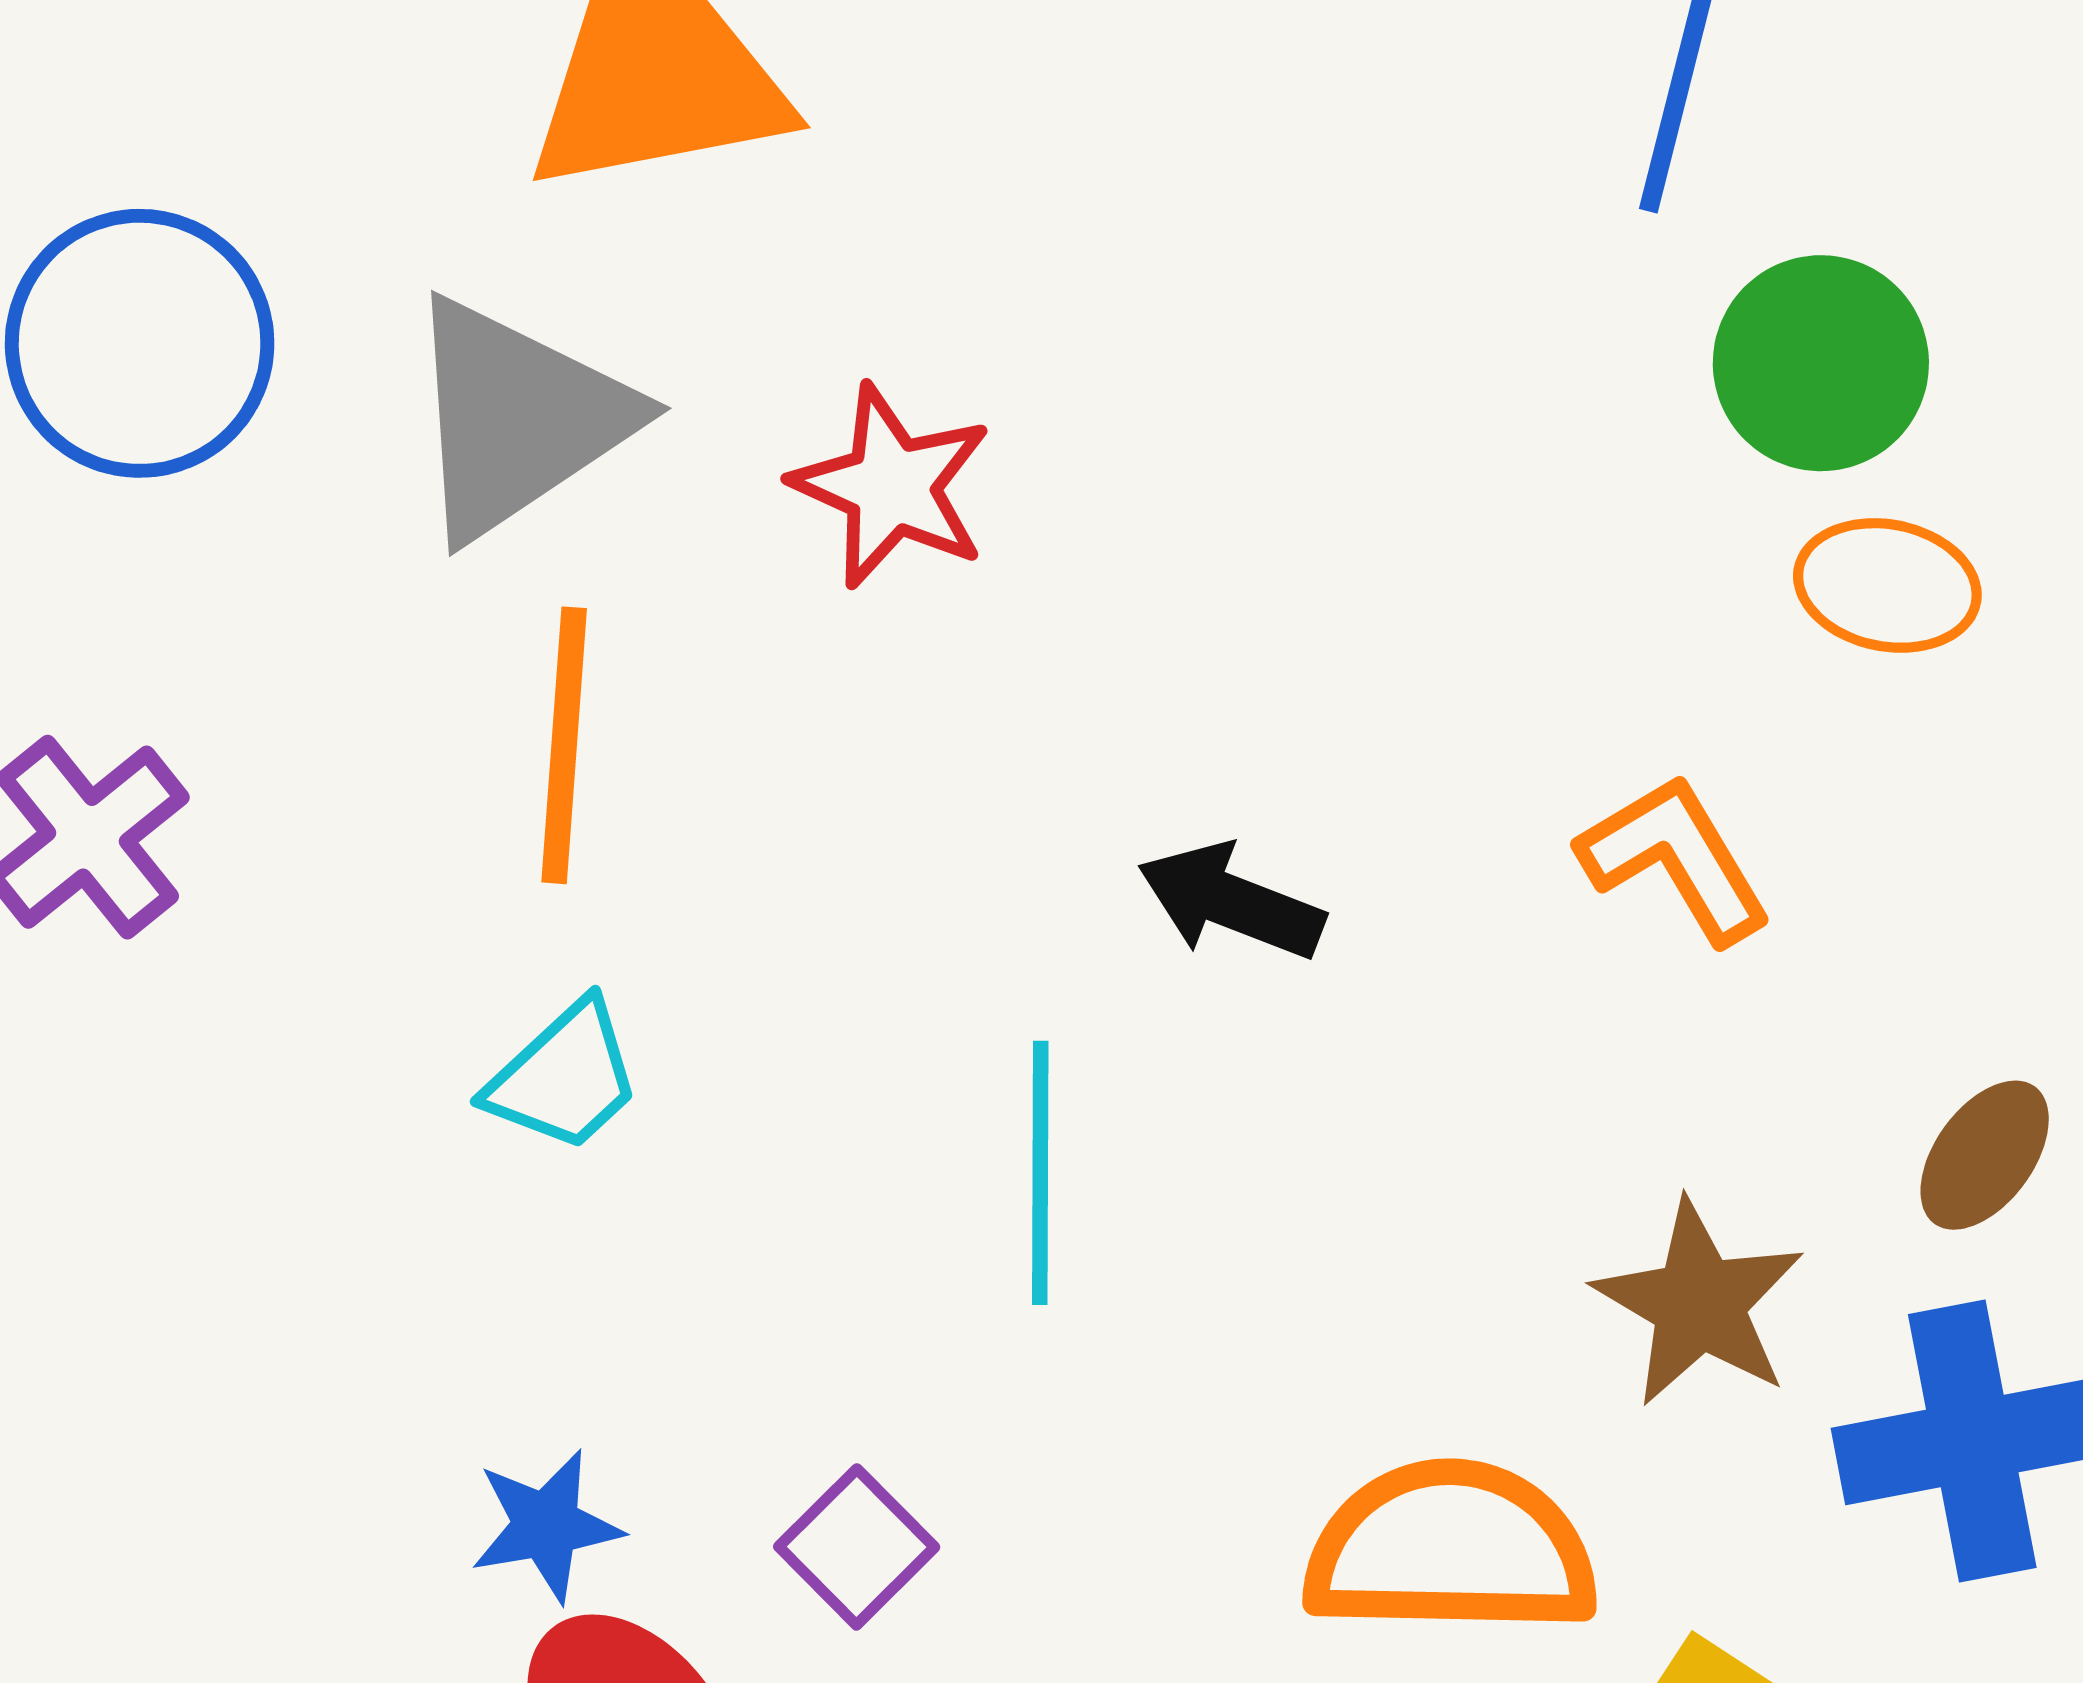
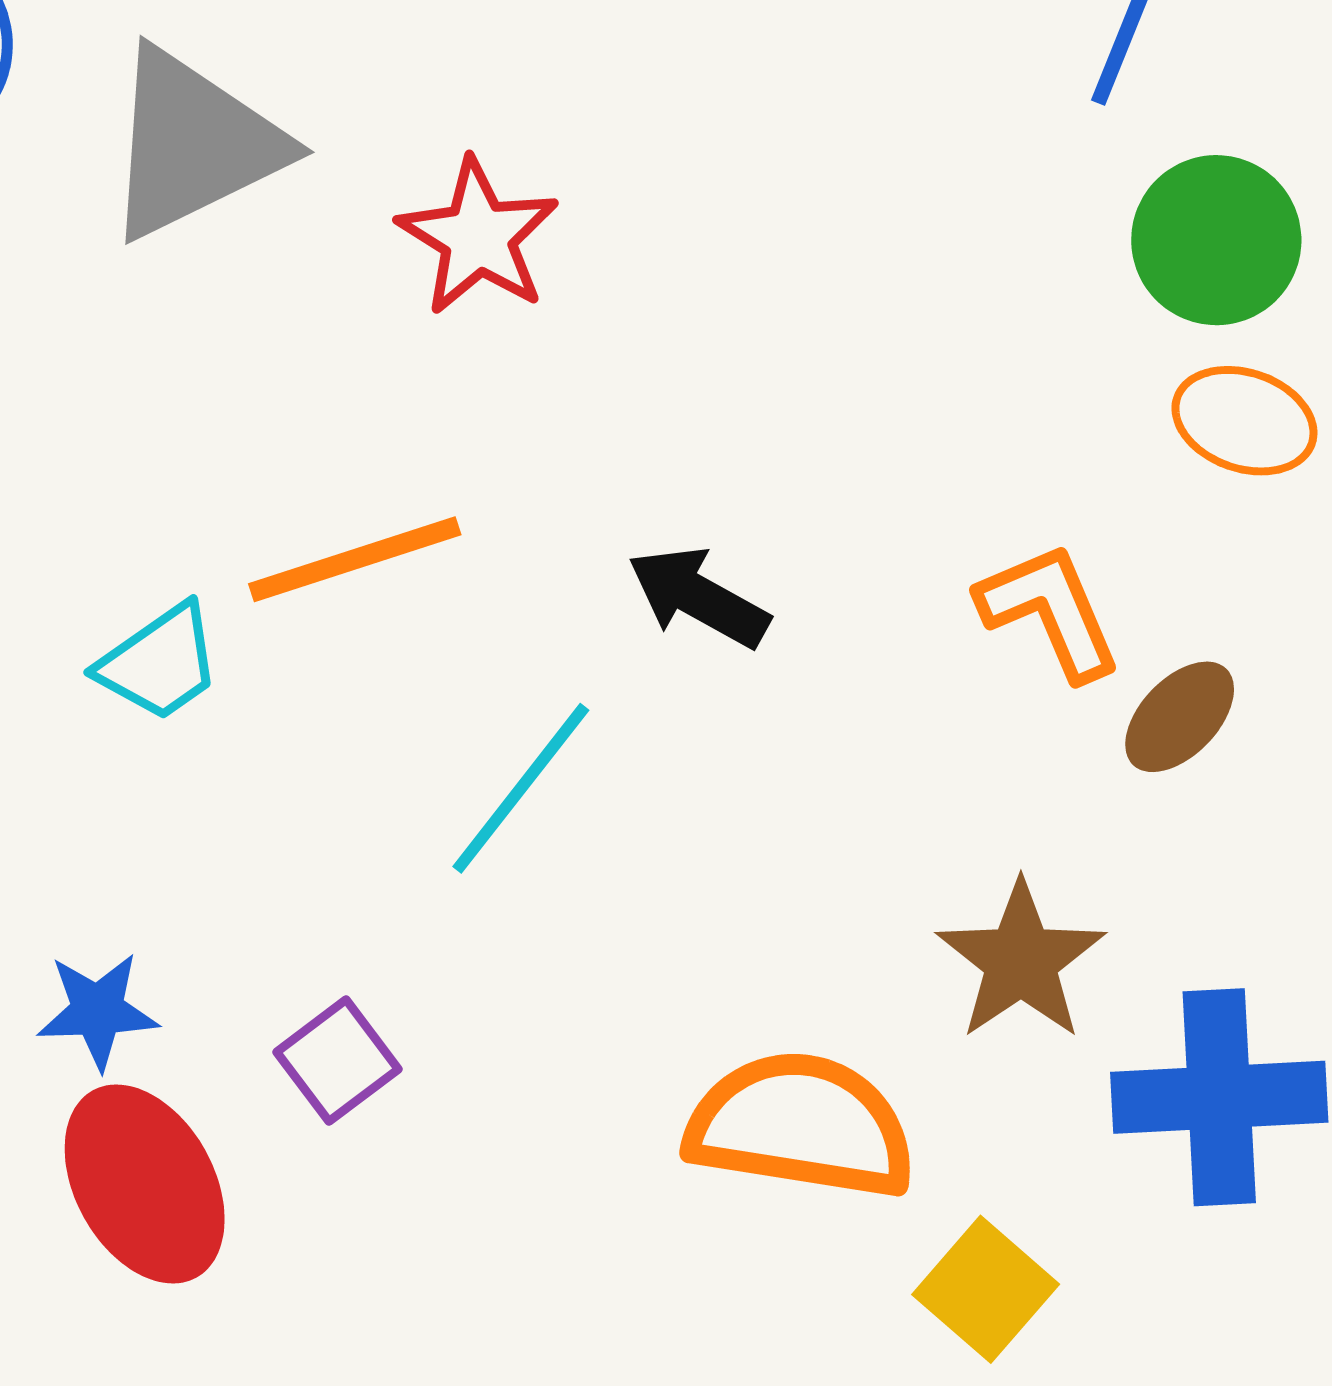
orange line: (564, 745) -> (355, 559), moved, turned 60
brown ellipse: (1985, 1155) -> (1180, 717), moved
cyan line: (1040, 1173) -> (521, 788), turned 30

